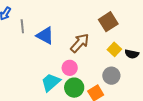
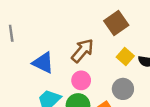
blue triangle: (45, 36) -> (43, 63), moved
pink circle: (70, 68) -> (81, 80), moved

